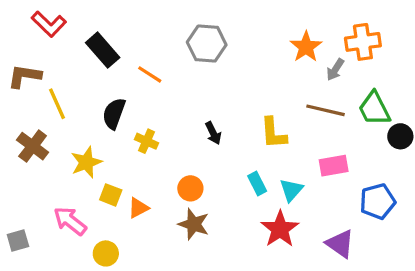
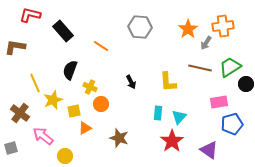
red L-shape: (49, 24) -> (30, 15), turned 150
gray hexagon: (207, 44) -> (140, 27), moved
orange line: (150, 74) -> (101, 46), moved
yellow line: (57, 104) -> (35, 83), moved
green trapezoid: (374, 109) -> (230, 67), turned 85
brown cross: (33, 146) -> (20, 113), moved
pink rectangle: (334, 166) -> (219, 102), moved
cyan rectangle: (257, 184) -> (158, 113), turned 32
orange circle: (190, 188) -> (101, 104), moved
yellow square: (111, 195) -> (74, 111), moved, turned -32

